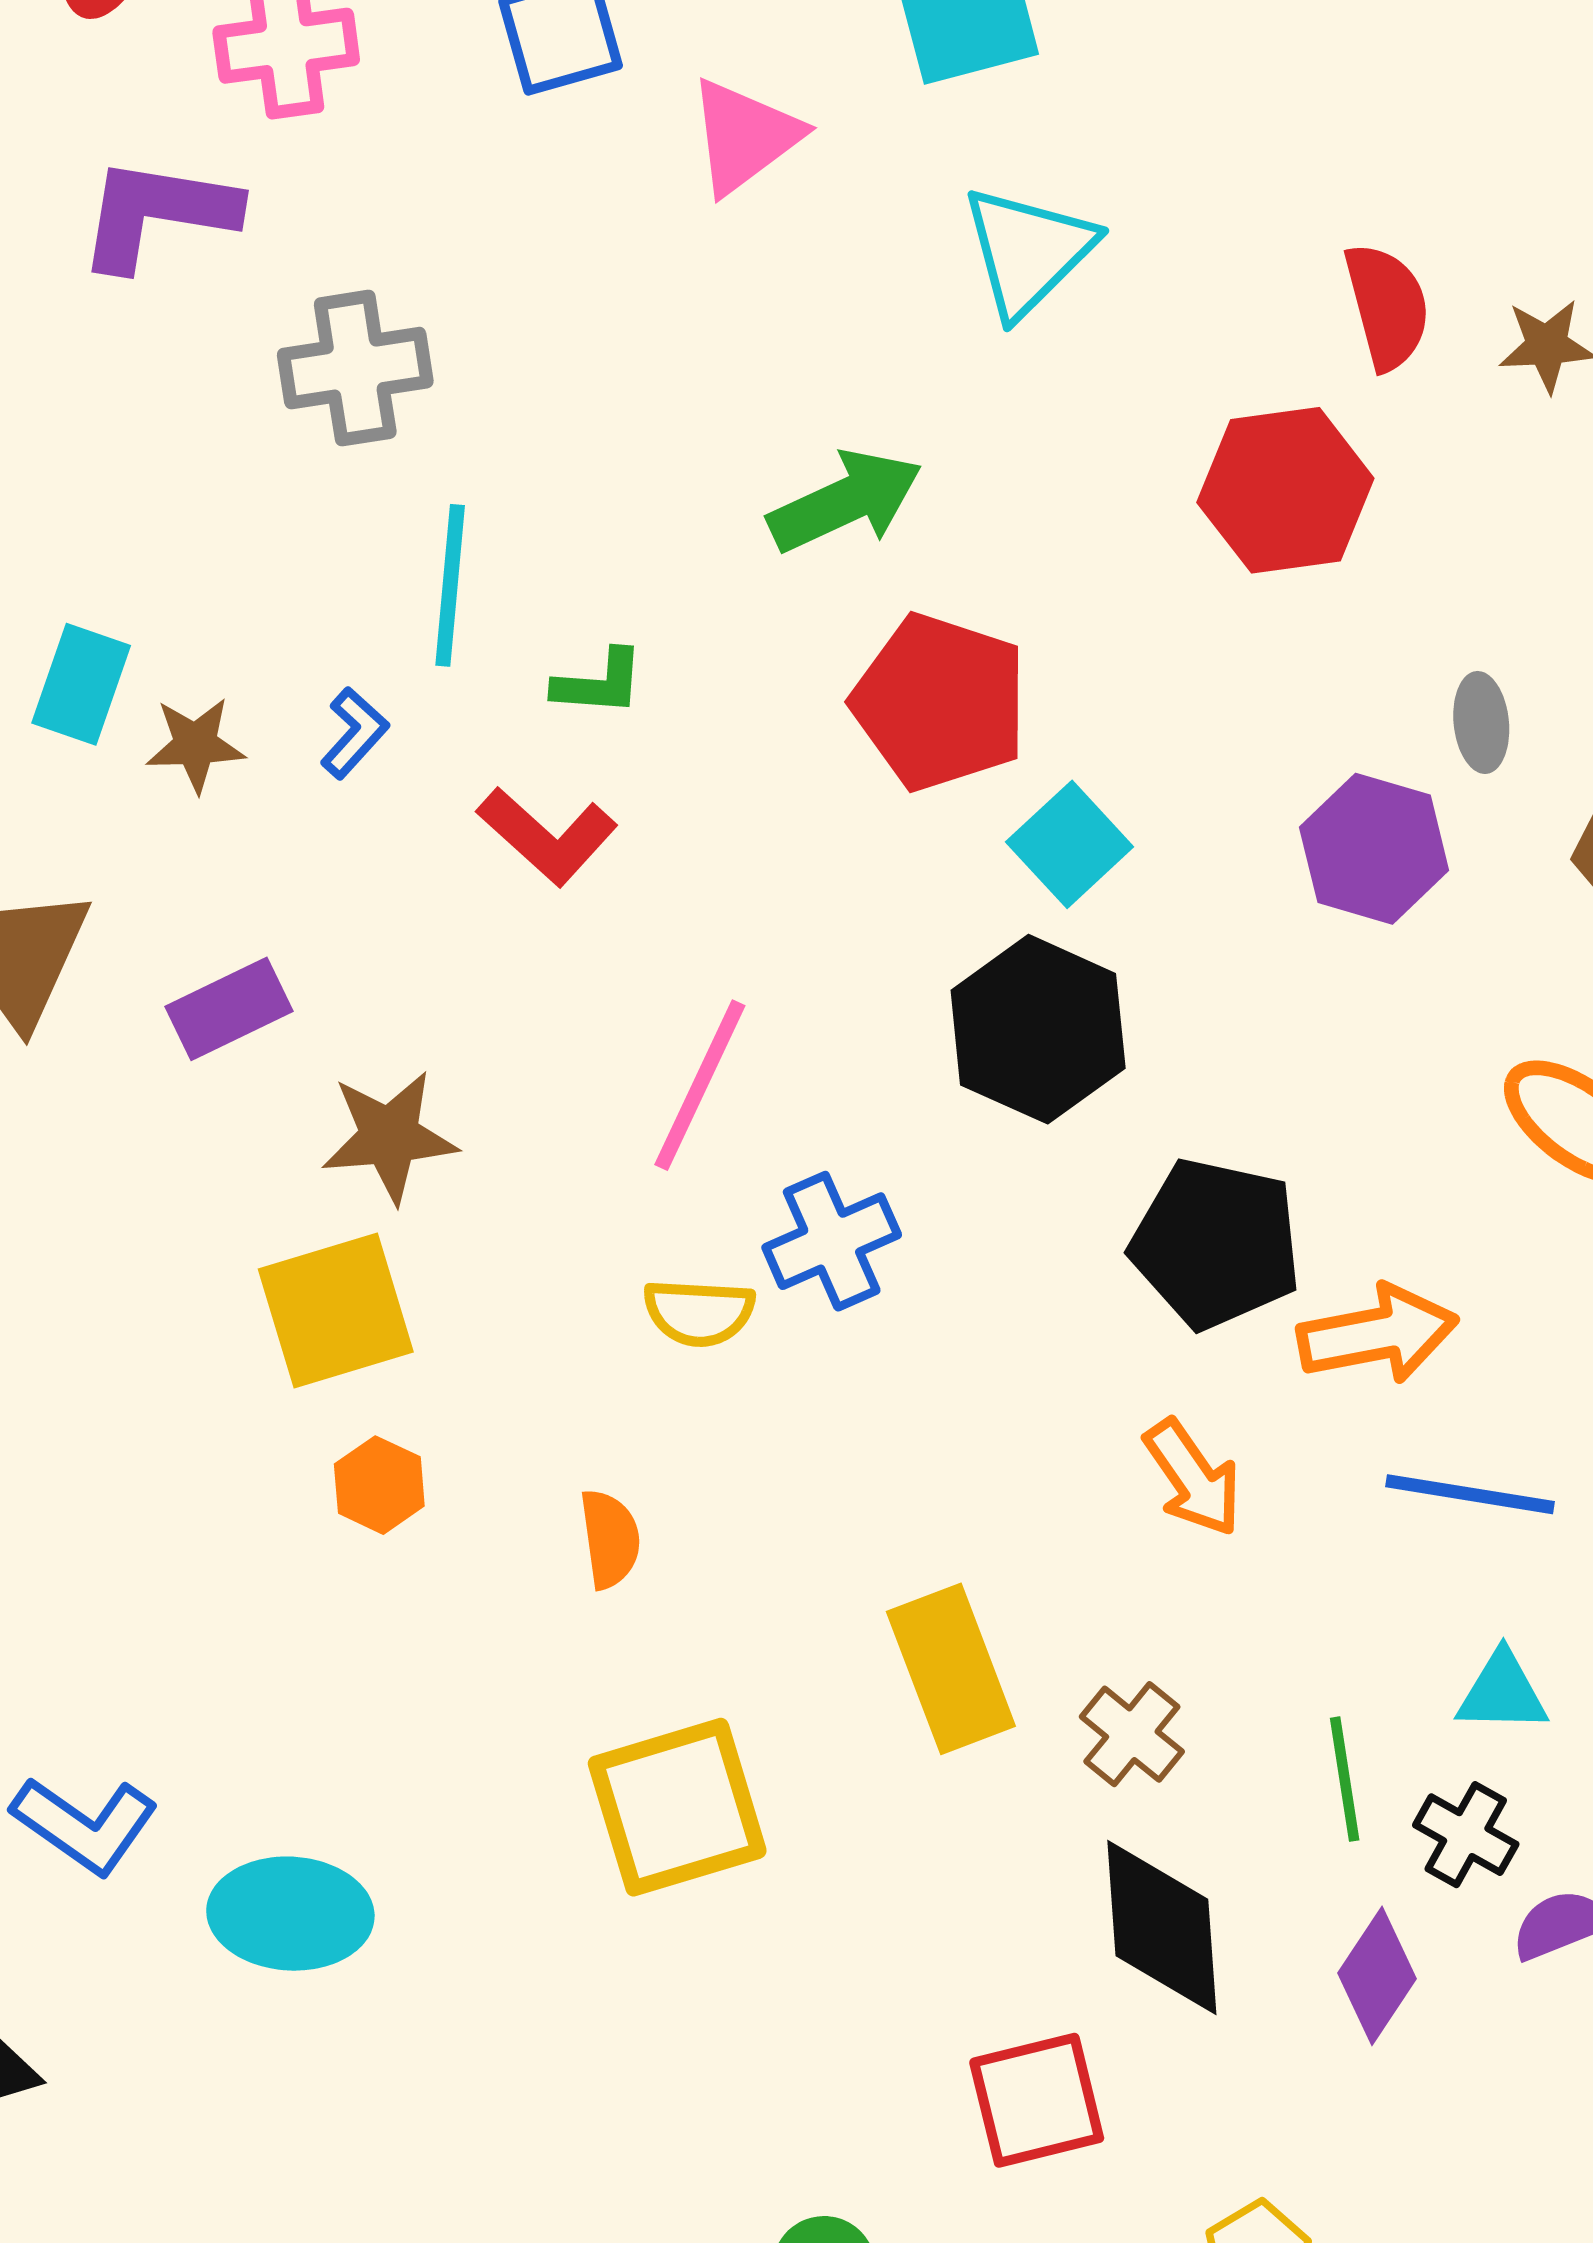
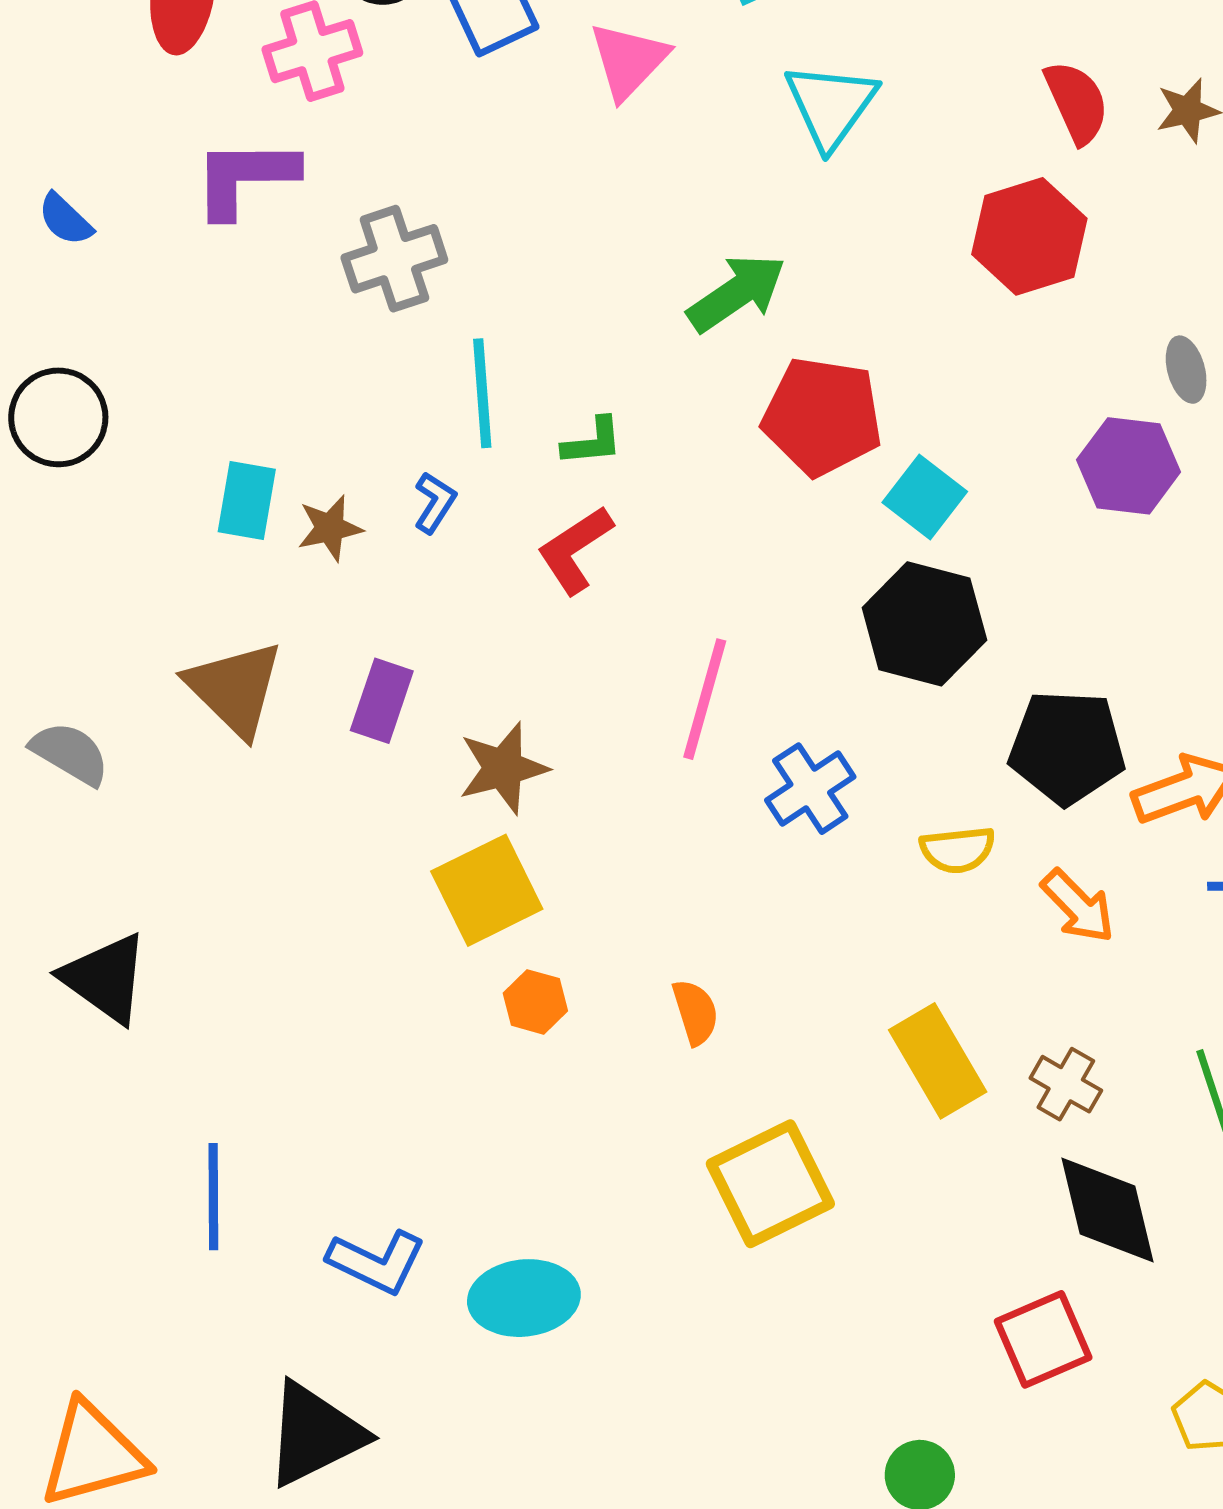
red L-shape: (547, 836) -> (575, 550), turned 114
purple rectangle: (229, 1009) -> (382, 701), turned -36
yellow semicircle: (699, 1312) -> (958, 850), moved

